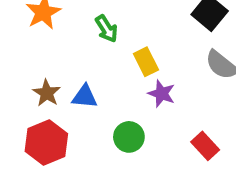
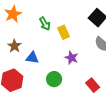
yellow rectangle: (146, 62) -> (64, 32), moved
brown star: (47, 93) -> (14, 46), moved

